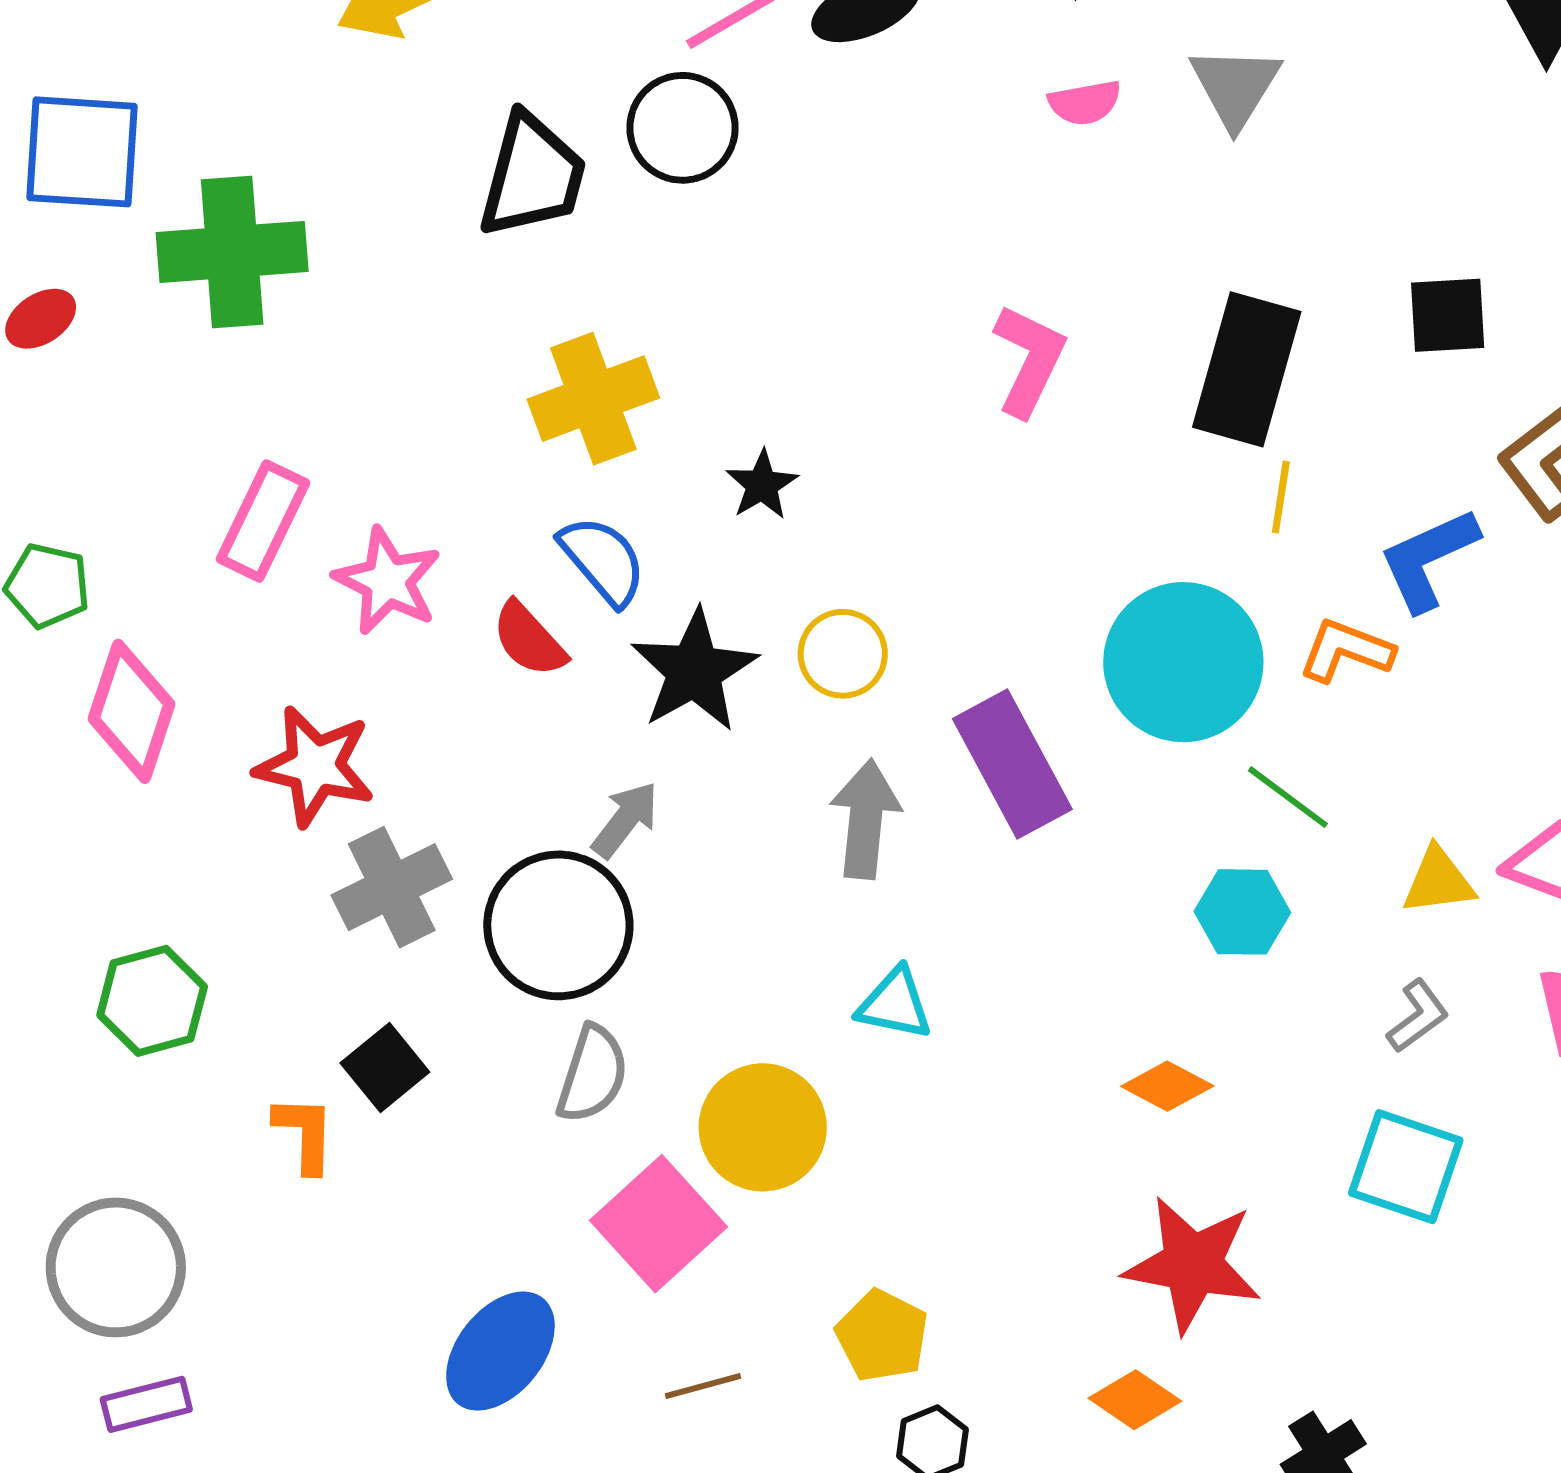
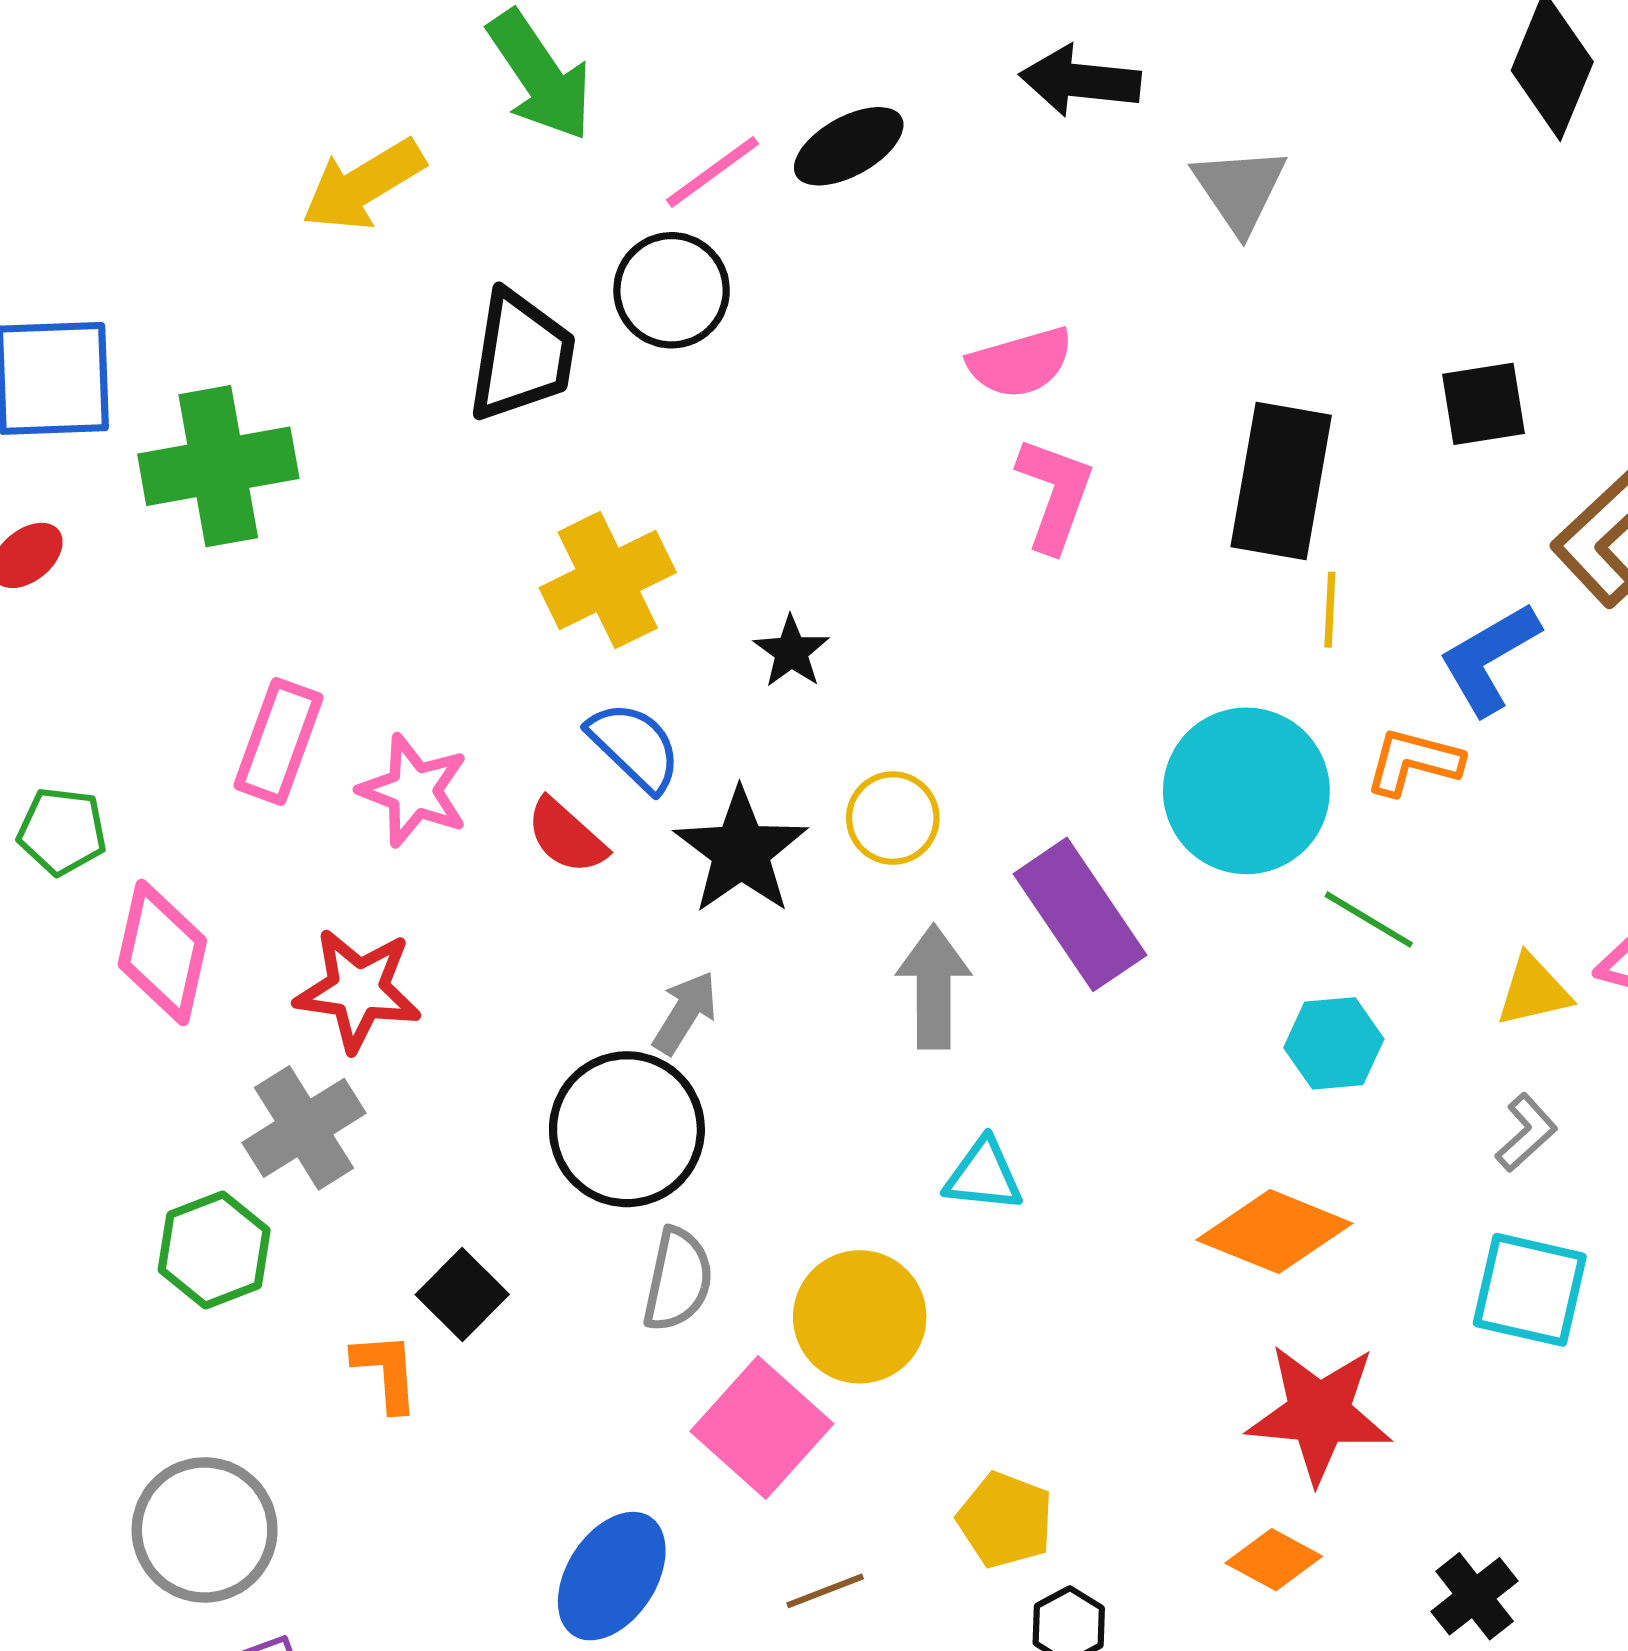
pink semicircle: (1085, 103) -> (1020, 363), moved, size x1.4
gray cross: (392, 887) -> (304, 1128), moved
orange diamond: (1167, 1086) -> (1274, 1232), size x1.6

